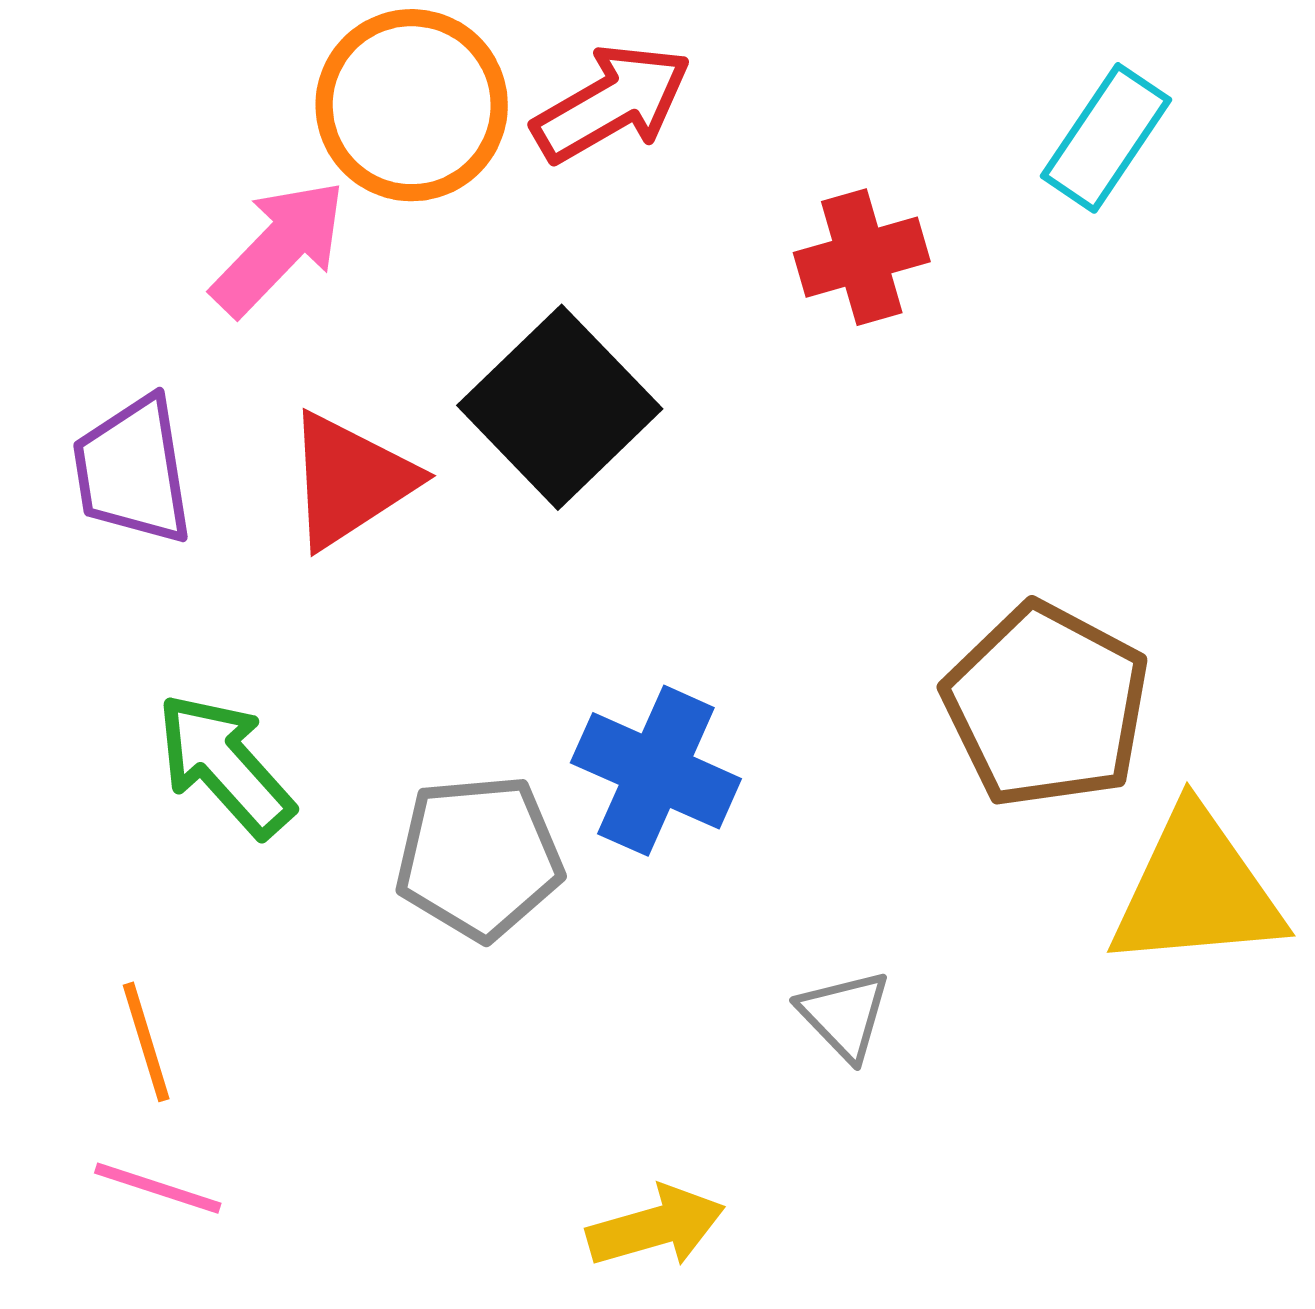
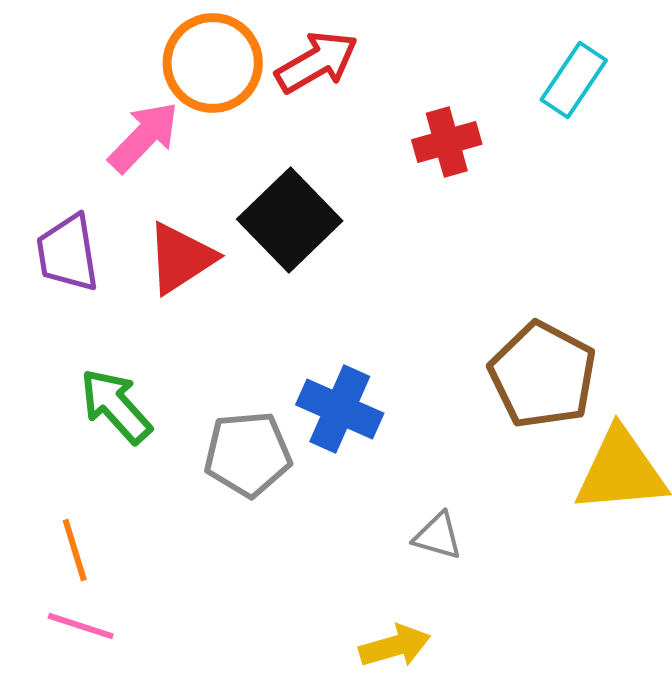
gray triangle: (844, 1015) -> (438, 536), turned -30
yellow arrow: (656, 1227) -> (395, 646), moved

